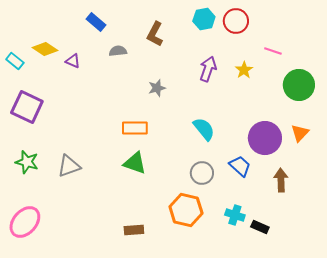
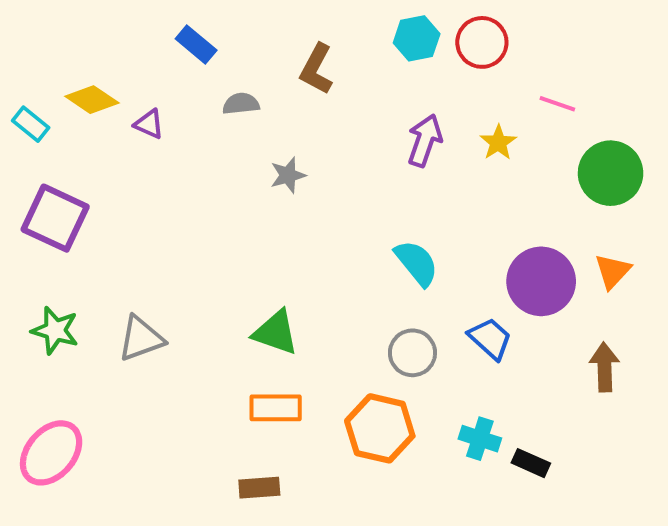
gray star: (157, 88) -> (288, 175), moved
orange rectangle: (135, 128) -> (276, 408), moved
brown arrow: (281, 180) -> (604, 367), moved
brown rectangle: (134, 230) -> (259, 488), moved

